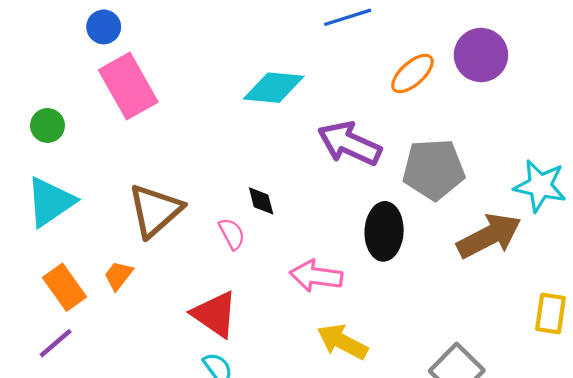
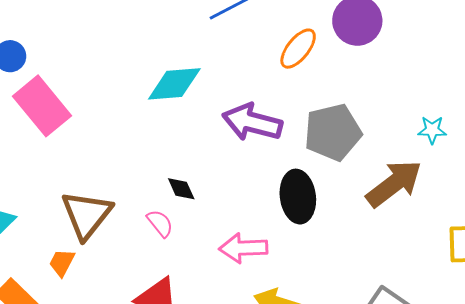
cyan star: (540, 186) -> (432, 130), size x0.6
orange trapezoid: (118, 275) -> (62, 263), moved

